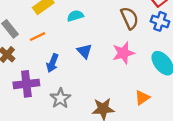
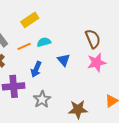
cyan semicircle: (75, 16) -> (44, 42), moved
brown semicircle: (130, 18) -> (93, 39), moved

